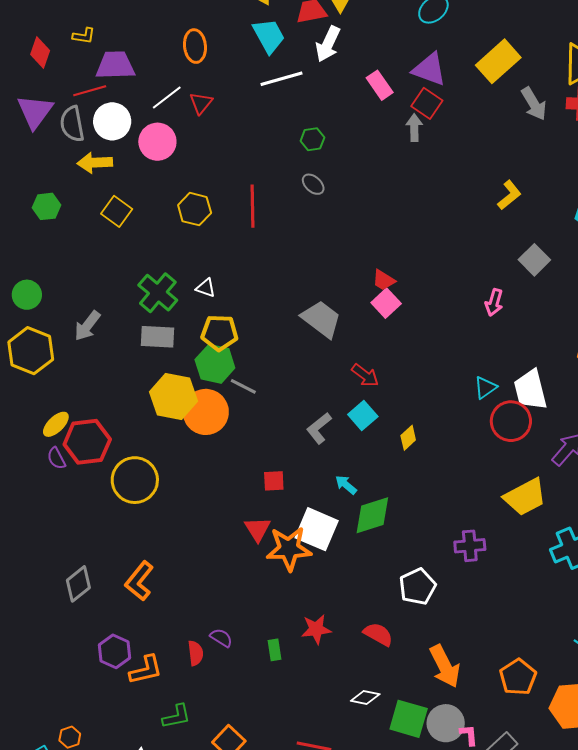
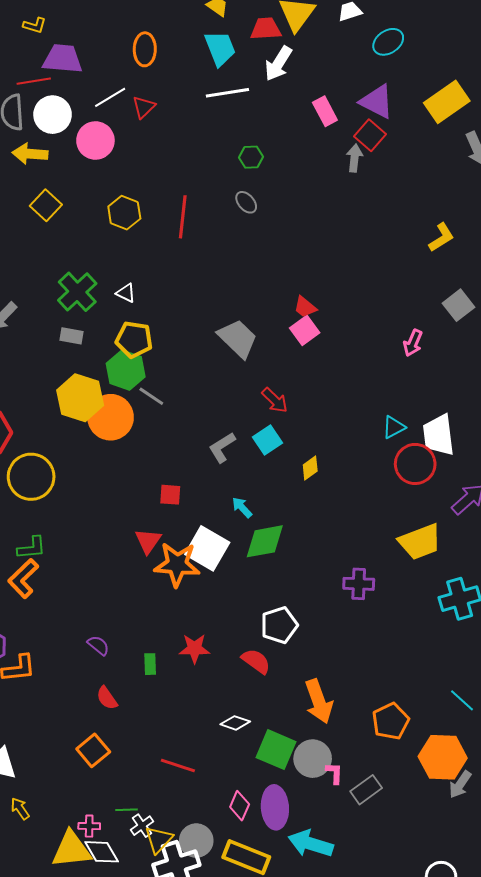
gray rectangle: (158, 337) -> (72, 336), size x0.7
white pentagon: (417, 587) -> (279, 625), moved
red semicircle: (196, 653) -> (107, 698), moved, turned 145
green L-shape: (176, 716) -> (32, 548), moved

